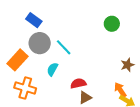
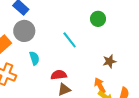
cyan line: (64, 47) -> (70, 40), moved
cyan semicircle: (52, 69) -> (34, 58), turned 128

